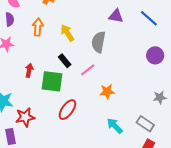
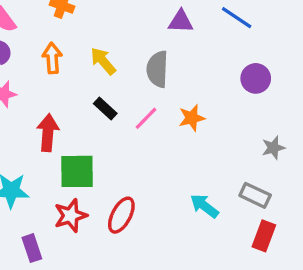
red arrow: (29, 70) -> (48, 133), size x1.5
green square: (52, 81) -> (77, 171), moved
orange star: (107, 92) -> (192, 118), moved
red ellipse: (67, 110) -> (121, 215), moved
red star: (25, 117) -> (71, 216), moved

